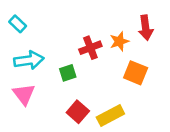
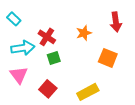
orange star: (119, 41) -> (84, 33), moved
red cross: (90, 48) -> (47, 37), moved, turned -36
red square: (78, 112) -> (48, 89), moved

